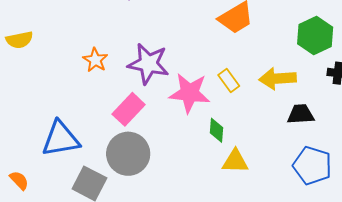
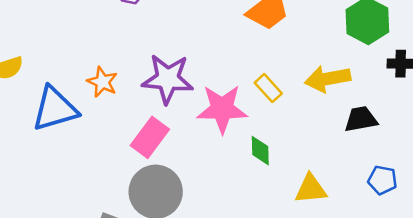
blue triangle: (61, 139) -> (55, 109), moved
yellow triangle: (235, 161) -> (311, 189), moved
blue pentagon: (312, 165) -> (382, 180), size x0.6

